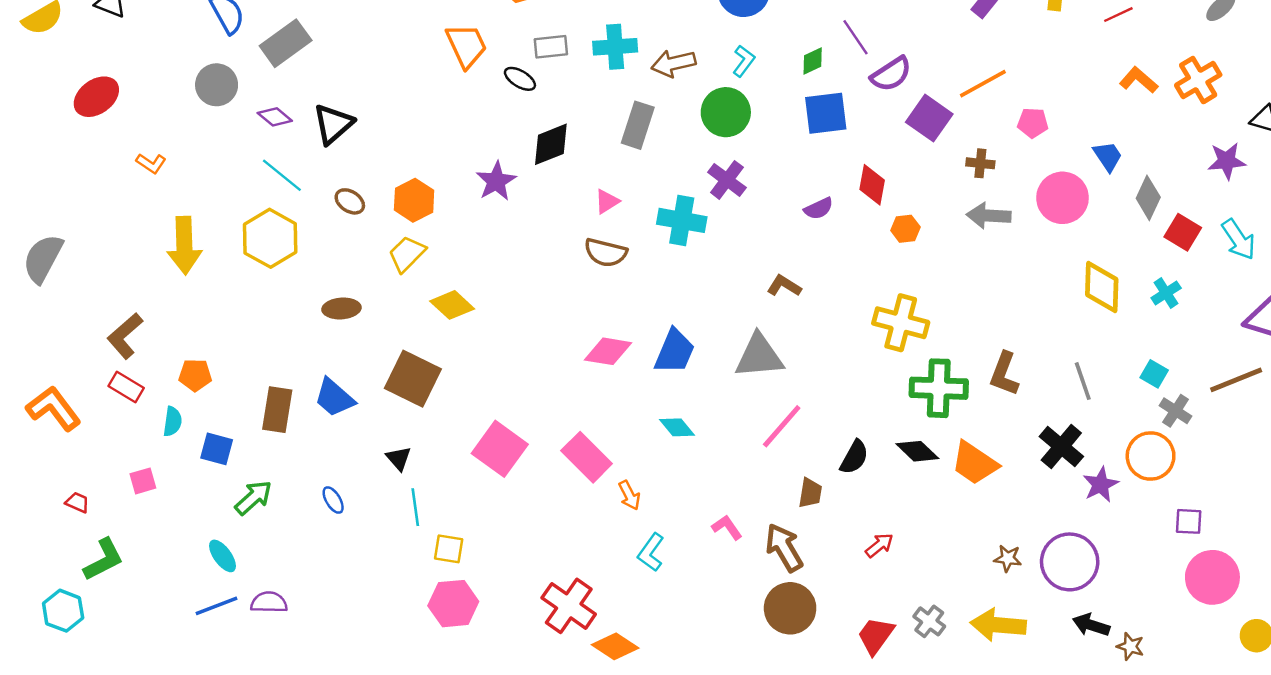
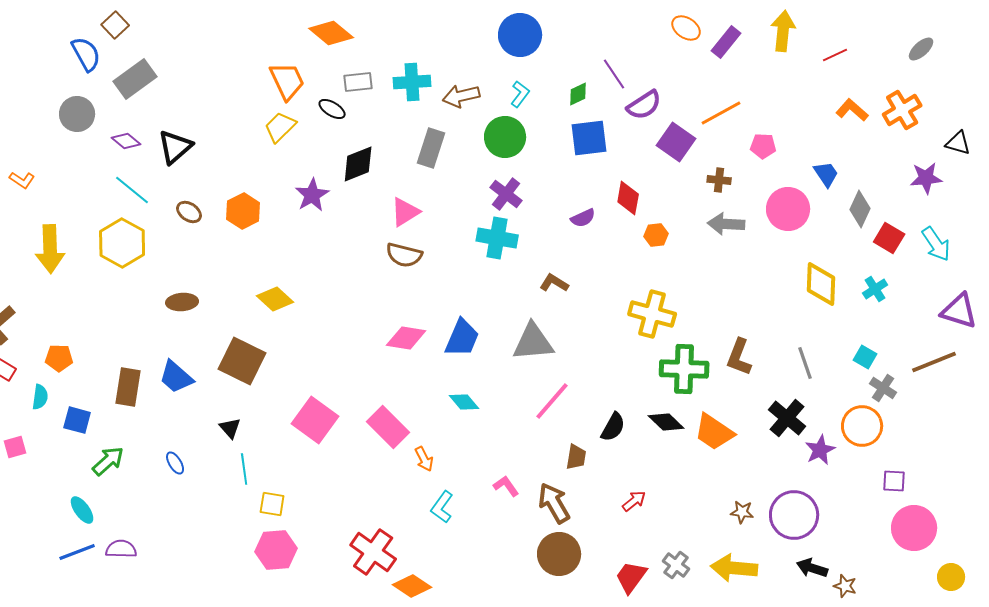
pink triangle: (607, 201) -> (405, 212), size x1.4
cyan cross: (682, 220) -> (497, 238), moved
yellow trapezoid: (407, 254) -> (280, 127), moved

